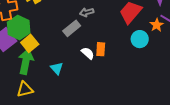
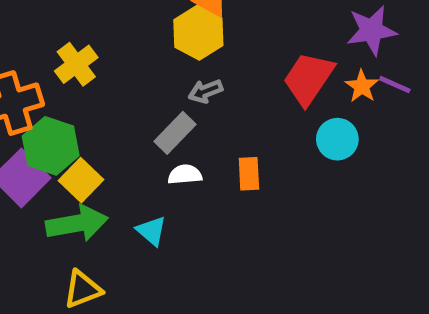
orange star: (157, 25) -> (362, 86), moved
white semicircle: (88, 53) -> (185, 175), moved, turned -40
green arrow: (26, 61) -> (77, 223), turned 75

